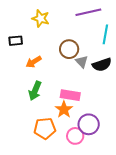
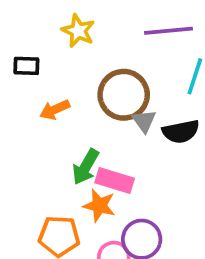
brown circle: (69, 49) -> (124, 95), size x1.4
green arrow: (35, 91) -> (86, 167), moved
orange star: (64, 109) -> (99, 206), turned -30

